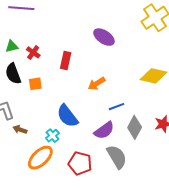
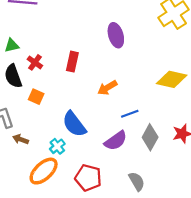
purple ellipse: (104, 37) -> (116, 35), turned 40
red cross: (33, 52) -> (35, 62), moved
orange square: (35, 84) -> (36, 97), moved, turned 32
gray semicircle: (117, 157) -> (137, 181), moved, size x0.7

